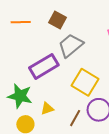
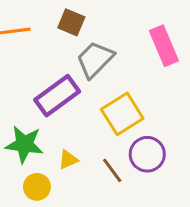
yellow square: (85, 82) -> (122, 114), turned 32
brown line: (75, 118) -> (112, 170), turned -60

